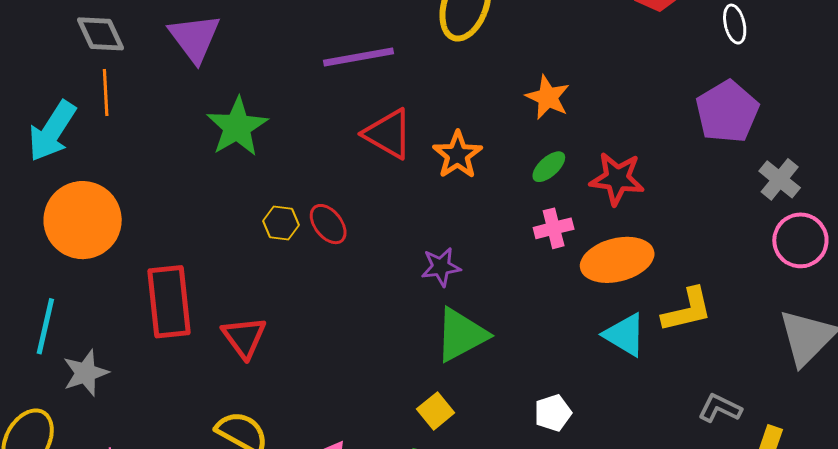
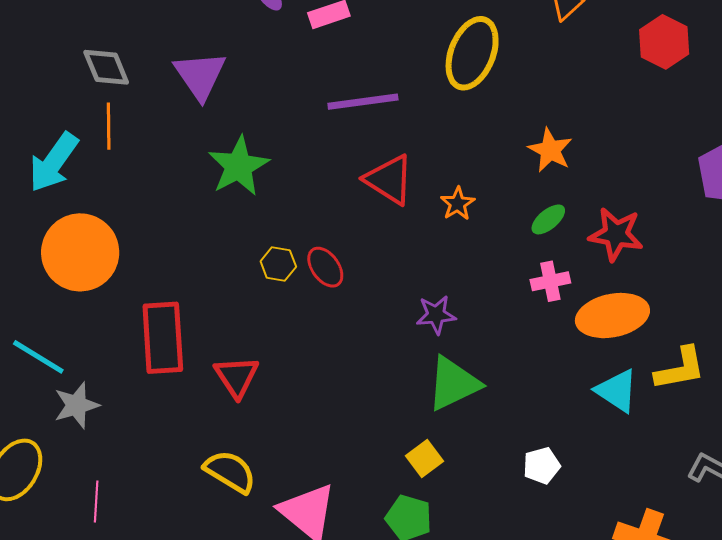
orange star: (458, 155) -> (458, 204), size x0.7
cyan line: (45, 326) -> (38, 357), turned -74

